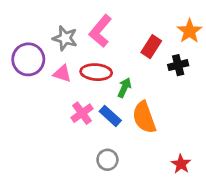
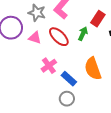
red ellipse: (96, 72) -> (59, 37), turned 40
green arrow: (124, 88) -> (83, 34), moved
blue rectangle: (110, 116) -> (69, 79), moved

